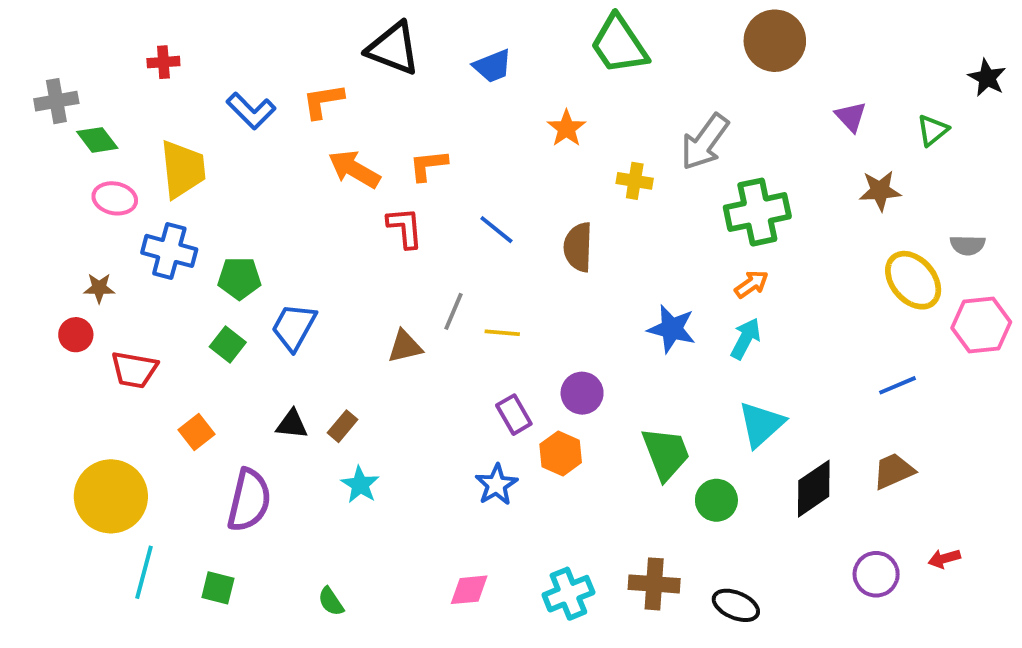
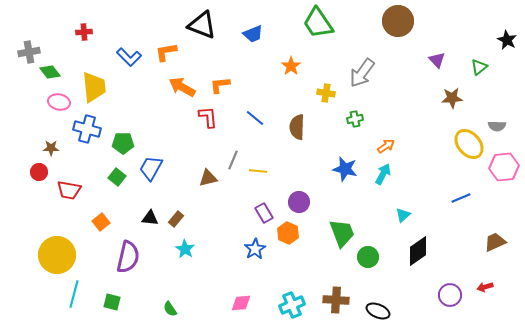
green cross: (757, 212) -> (355, 119), moved, size x0.5
cyan triangle: (761, 424) -> (403, 215), moved, size x0.6
brown trapezoid: (894, 471) -> (495, 242), moved

